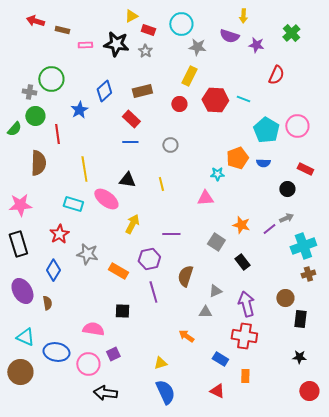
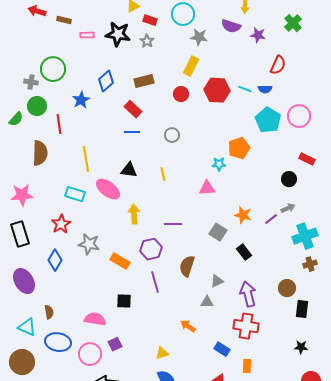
blue semicircle: (263, 163) -> (265, 89), moved
yellow arrow: (132, 224) -> (134, 214), turned -30
brown semicircle: (47, 303) -> (49, 312), moved

